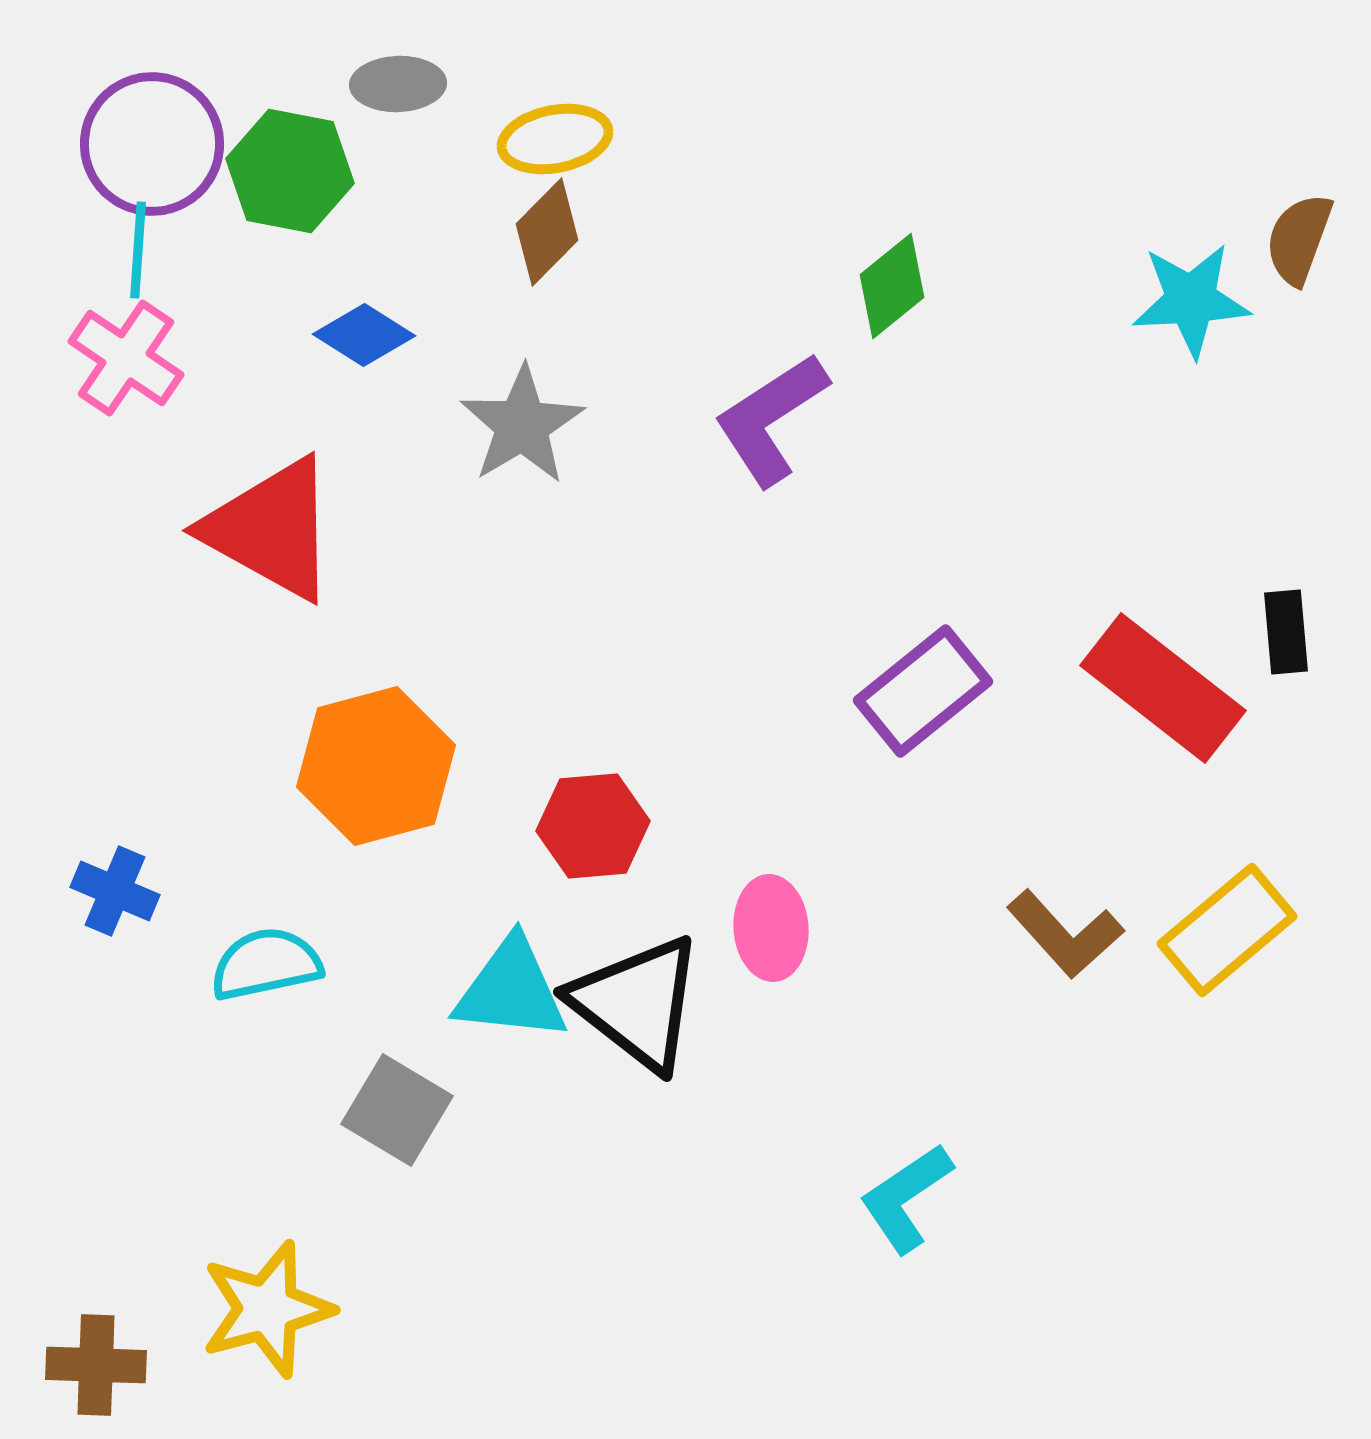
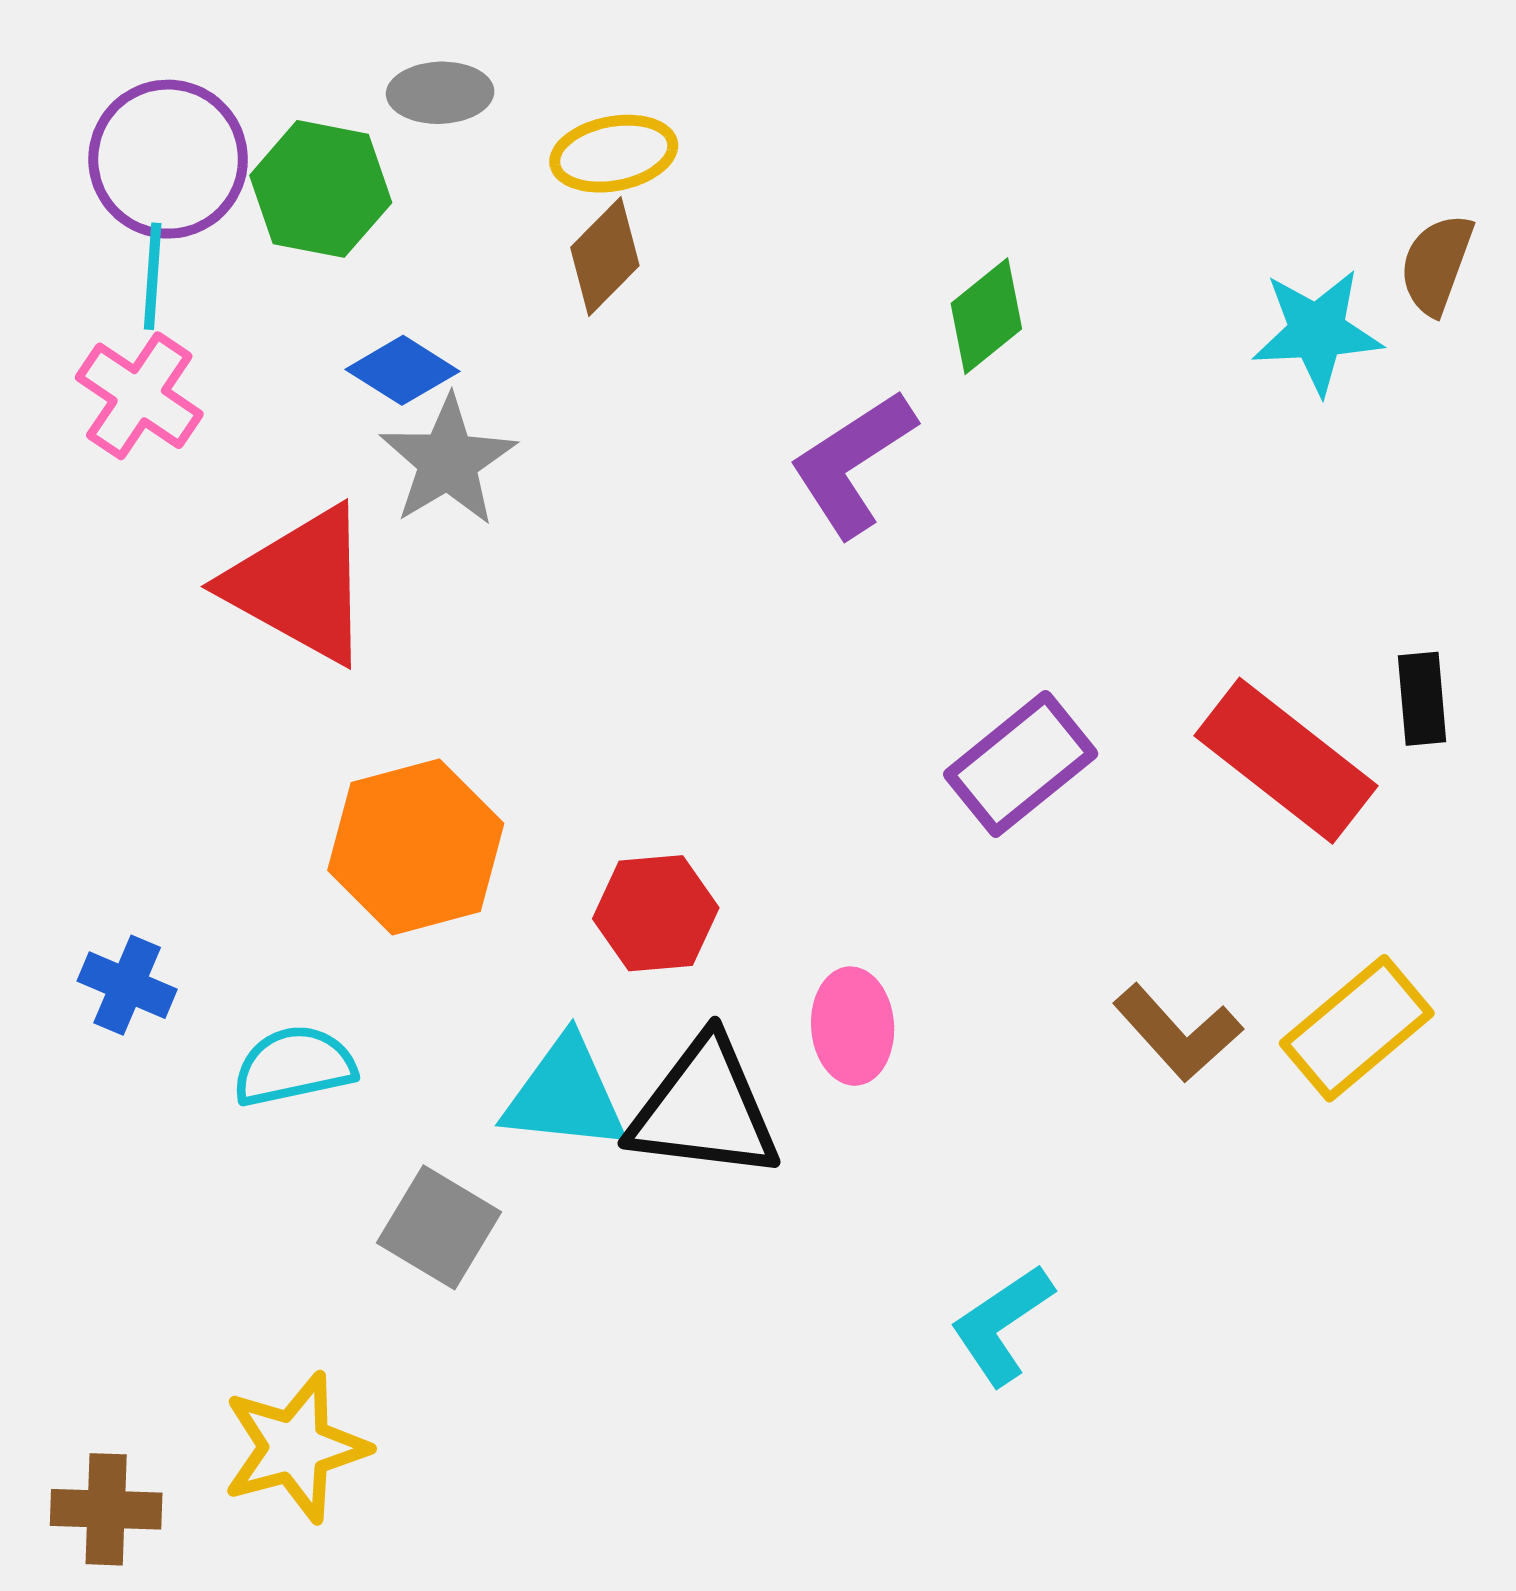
gray star: (522, 425) -> (448, 461), moved
black triangle: (637, 1003) -> (704, 1109), turned -31

